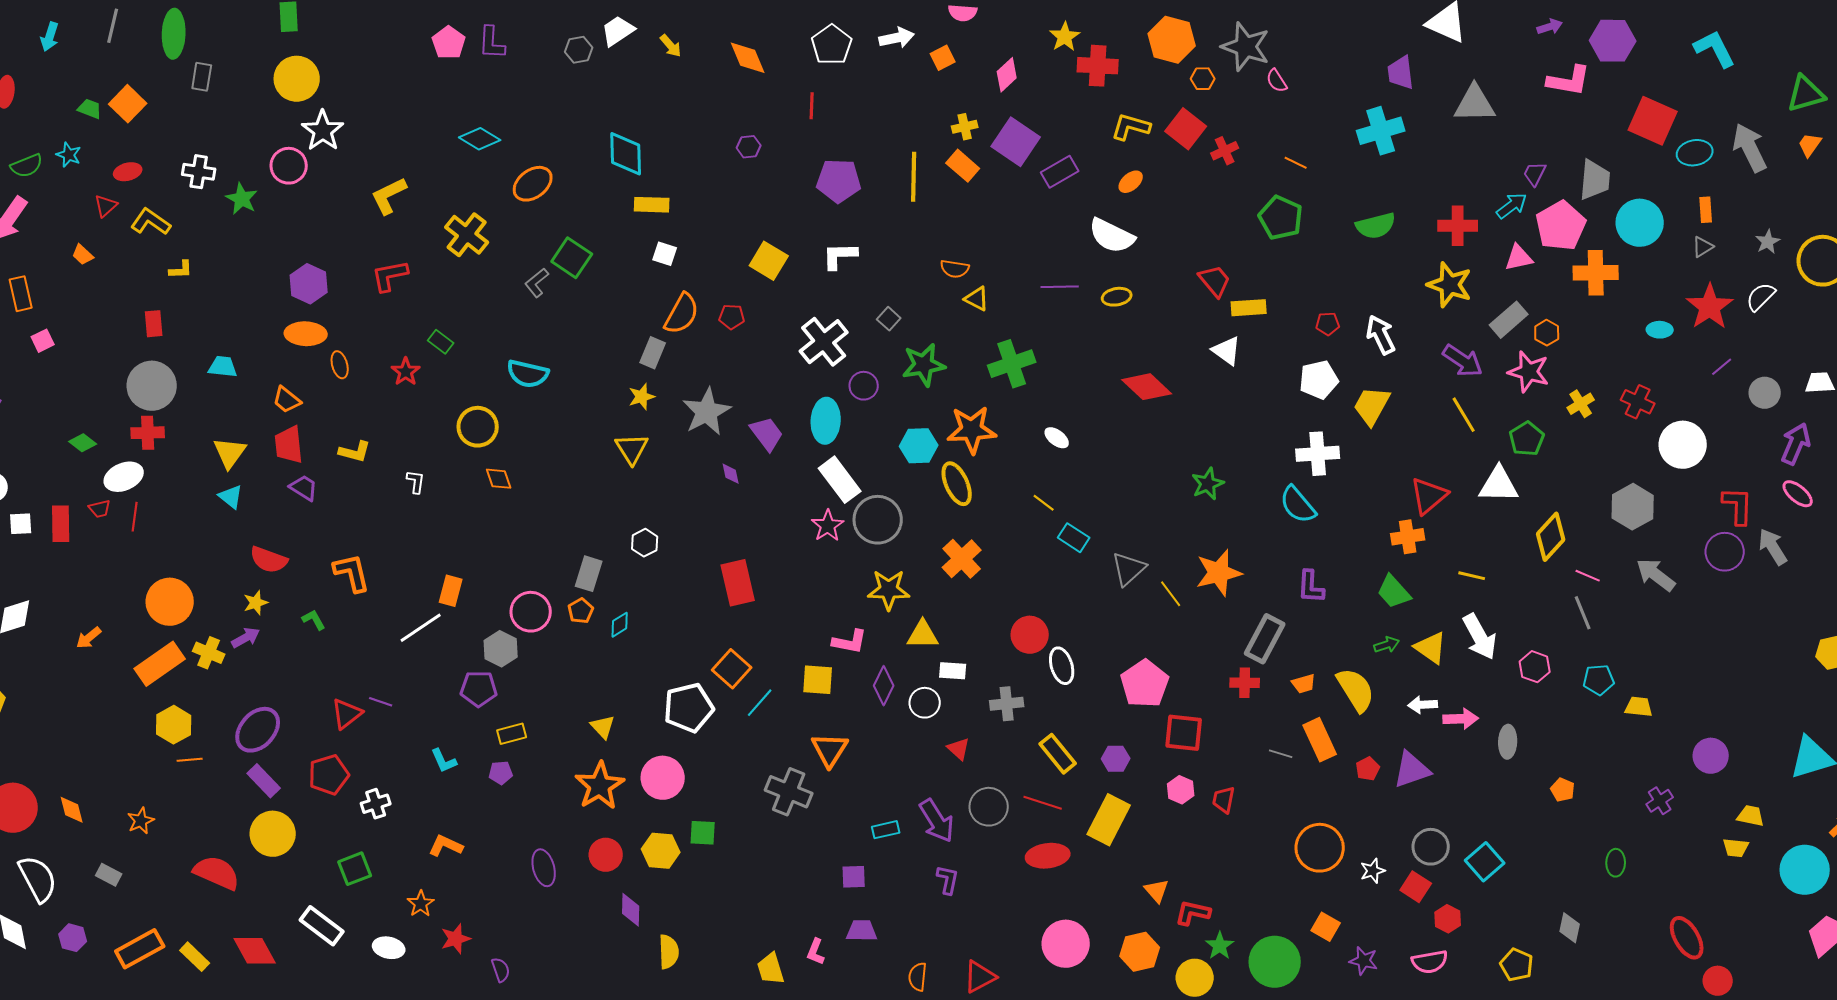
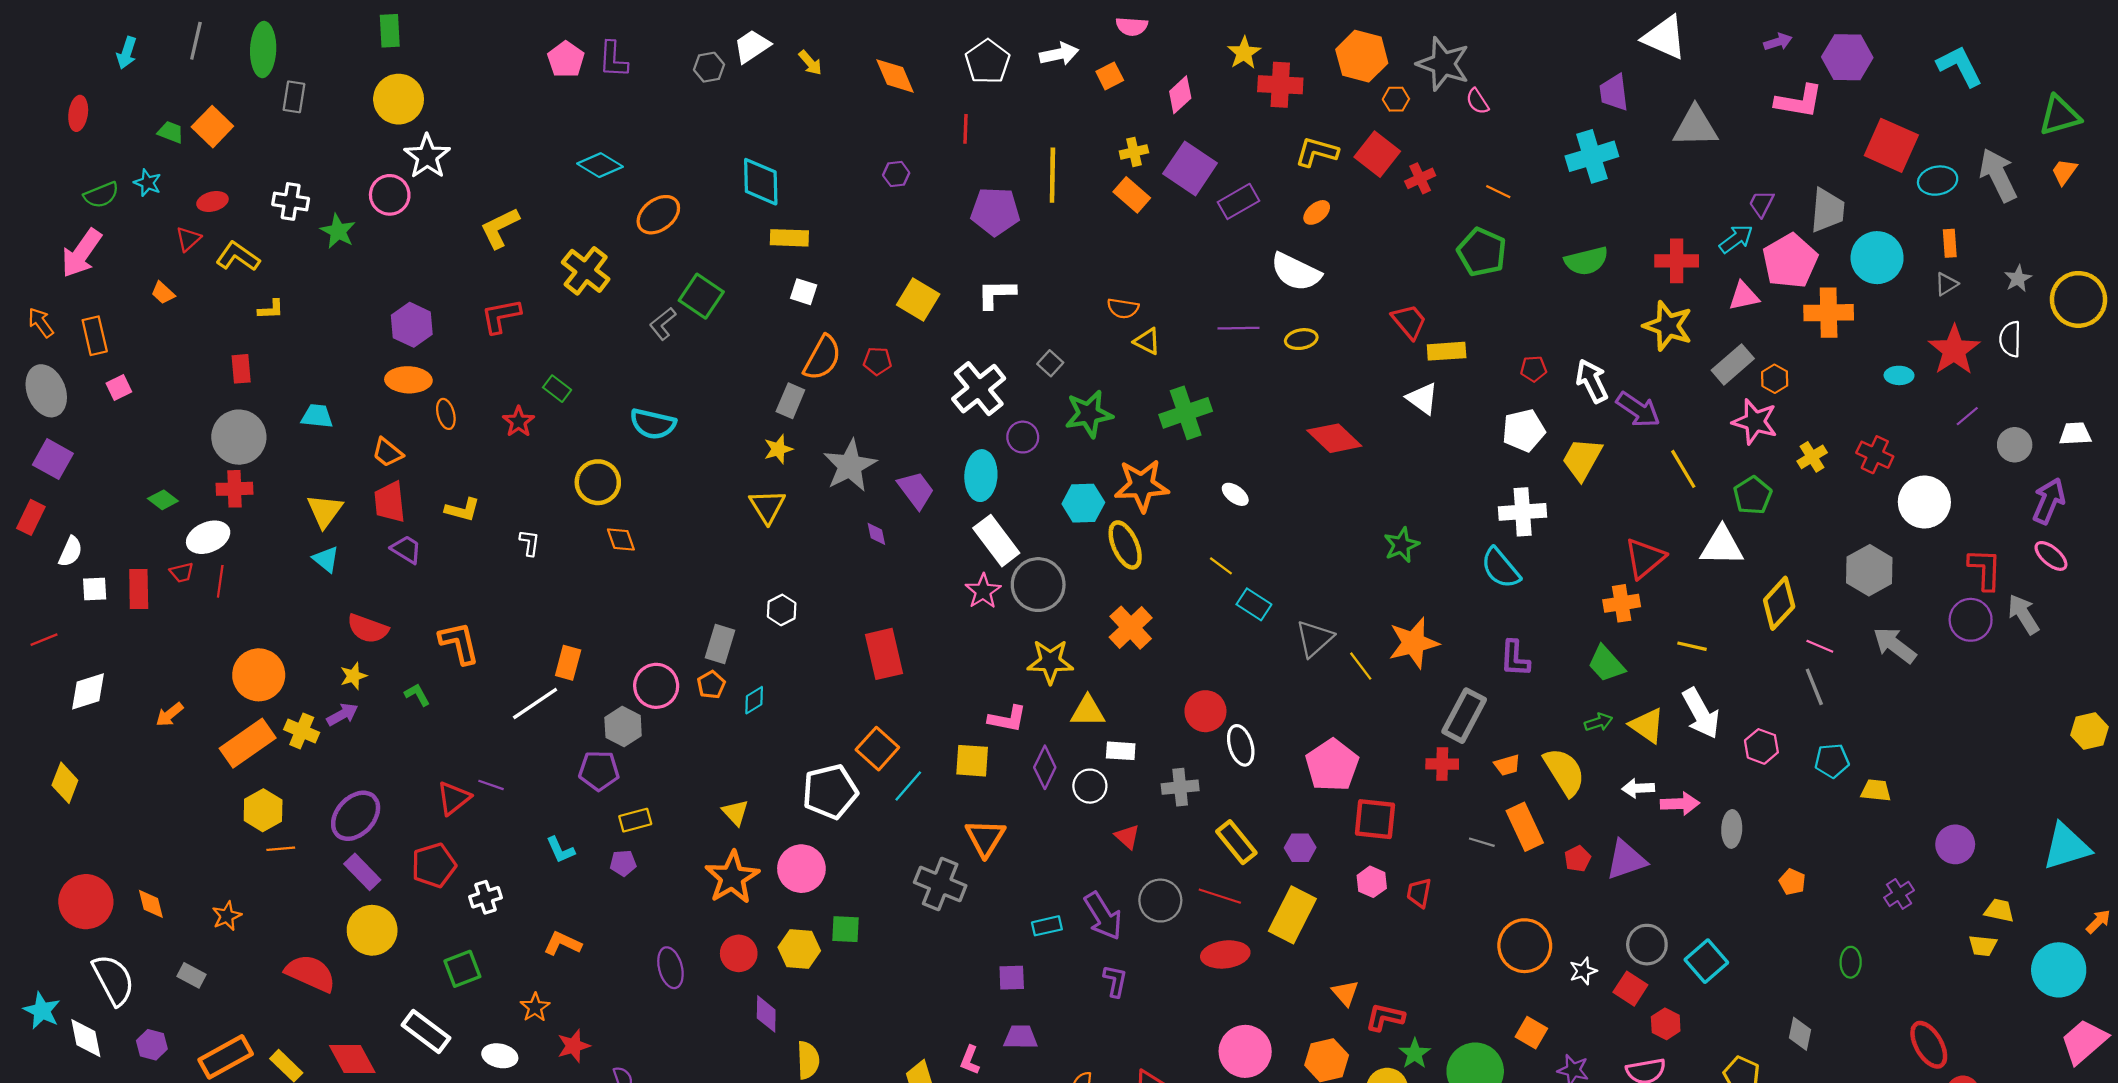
yellow line: (914, 177) -> (1052, 175), moved
white semicircle: (1761, 297) -> (2010, 339), turned -44
purple arrow: (1463, 361) -> (1638, 410), moved

